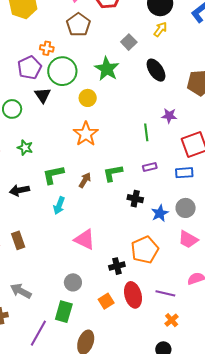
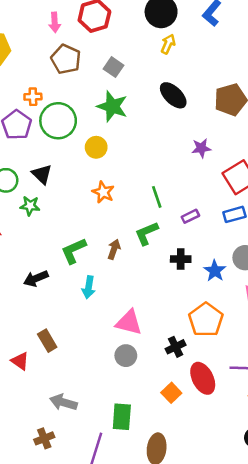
gray square: (129, 42) -> (113, 67), moved
black triangle: (43, 95) -> (42, 174), moved
green line: (146, 132) -> (157, 197), moved
orange star: (86, 134) -> (103, 192), size x0.7
green star: (25, 148) -> (30, 206), moved
gray circle: (73, 282) -> (126, 356), moved

